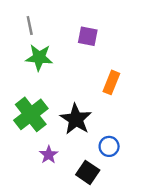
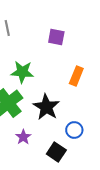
green star: (39, 58) -> (22, 72), moved

